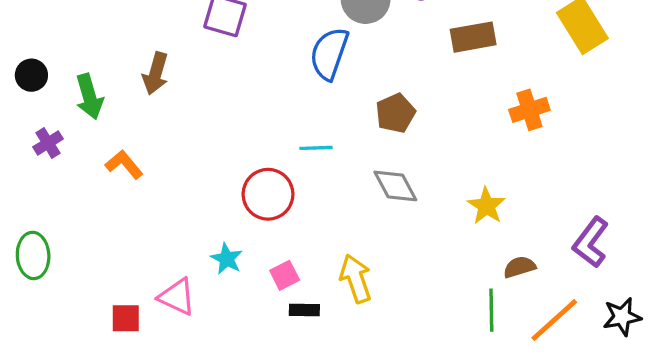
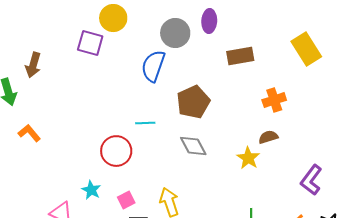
brown arrow: (156, 73) -> (33, 65), moved
brown pentagon: (395, 113) -> (193, 102), size x1.4
brown semicircle: (519, 267) -> (268, 137), moved

